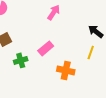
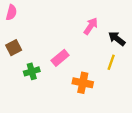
pink arrow: (54, 12) -> (91, 26), moved

